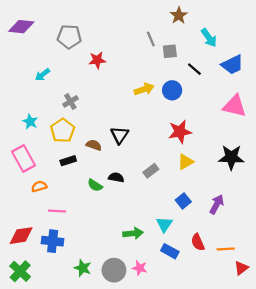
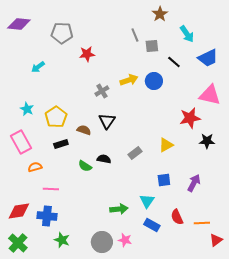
gray cross: (70, 101) -> (102, 91), moved
red star: (180, 132) -> (190, 118), moved
black star: (231, 157) -> (207, 141), size x0.7
blue square: (183, 201) -> (164, 180), turned 32
green star: (83, 268) -> (62, 240), moved

